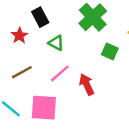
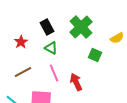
black rectangle: (40, 17) -> (47, 27), moved
pink line: (60, 73) -> (54, 73), turned -72

